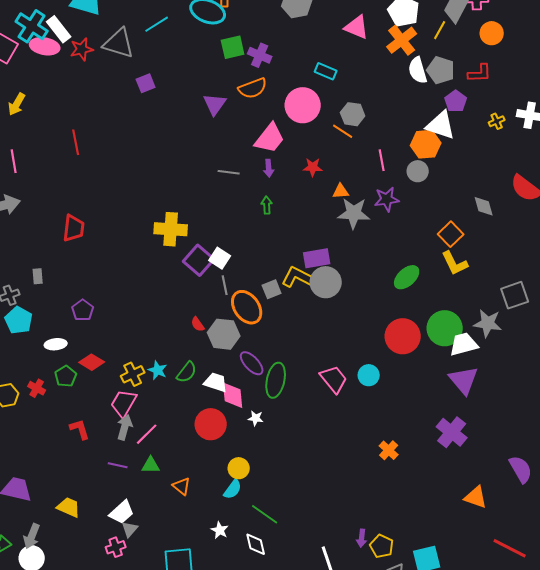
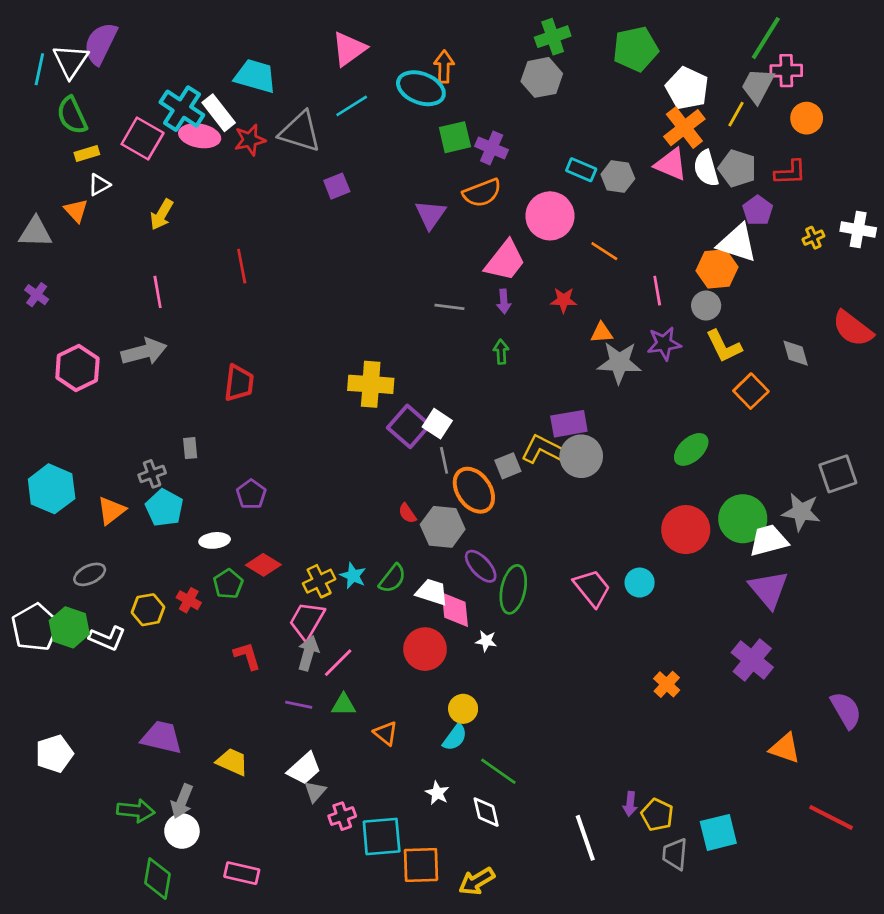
pink triangle: (357, 27) -> (671, 164), moved
gray hexagon: (353, 114) -> (618, 177), moved
yellow L-shape: (455, 263) -> (724, 346), moved
pink cross: (116, 547) -> (342, 816), moved

